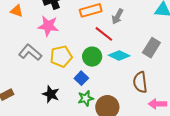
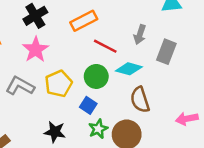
gray arrow: (118, 16) -> (140, 35), moved
pink star: (48, 26) -> (36, 50), turned -30
brown semicircle: (140, 82) -> (140, 100), moved

